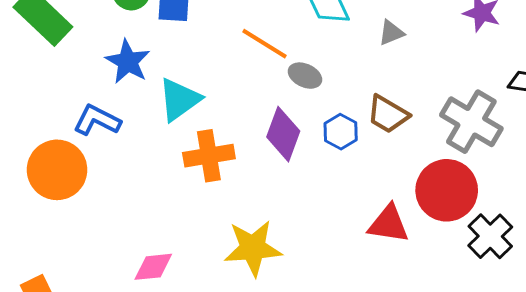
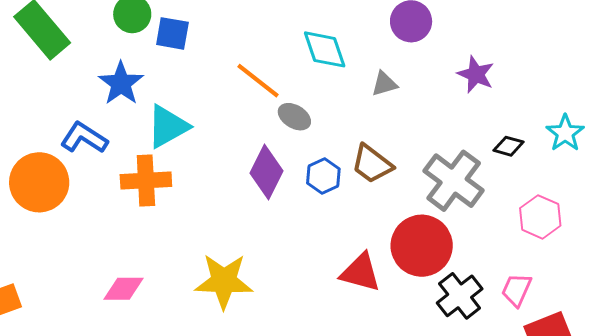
orange cross: (209, 156) -> (146, 180), moved

